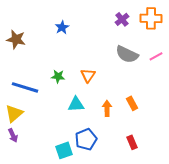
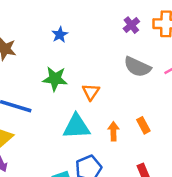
green star: (58, 76) -> (55, 79), moved, size x1.5
cyan triangle: (76, 104) -> (76, 126), size x1.4

